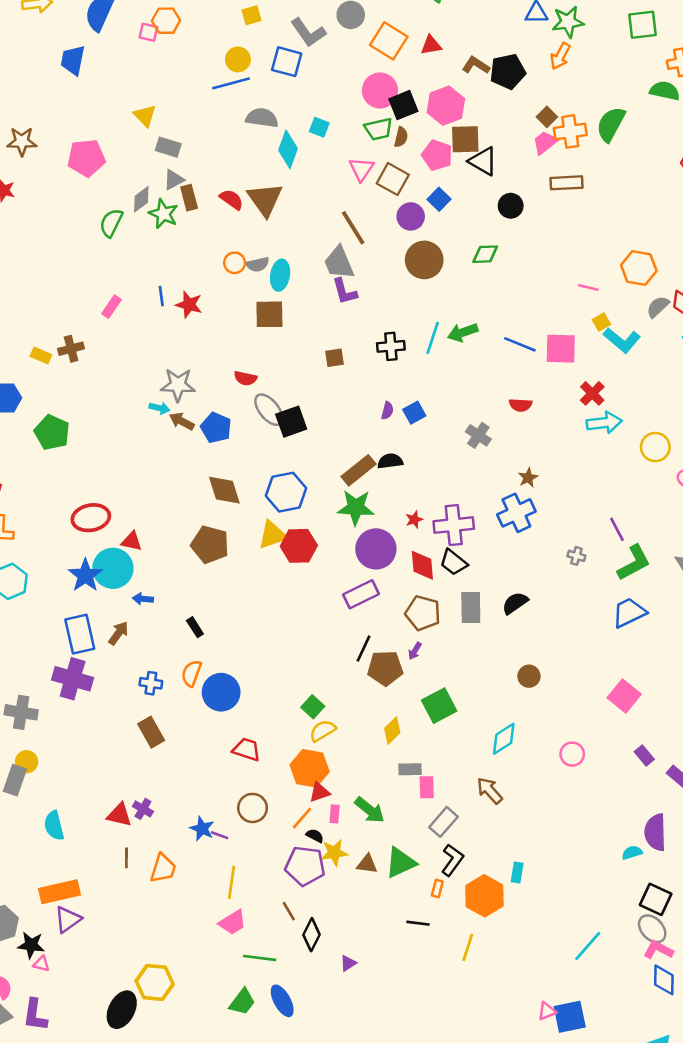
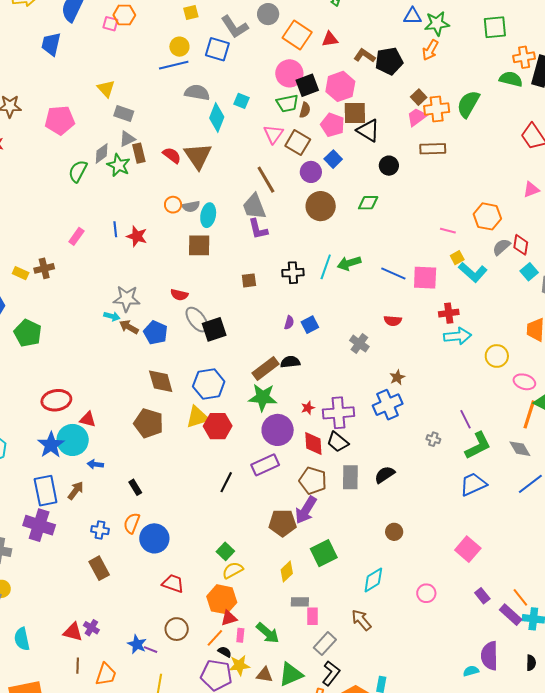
red cross: (592, 393) -> (449, 313), turned 36
black line: (363, 649) -> (226, 482), moved
purple arrow: (415, 651) -> (306, 510), size x2.0

